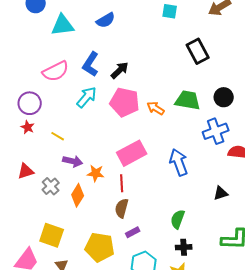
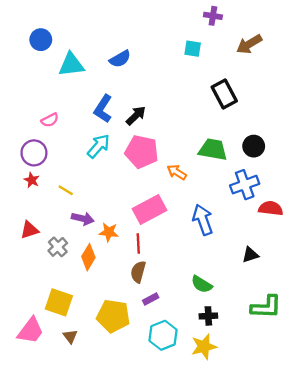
pink semicircle: (56, 71) -> (50, 120), moved, size x0.6
orange arrow: (156, 108) -> (177, 172), moved
green semicircle: (178, 219) -> (202, 284), turned -78

